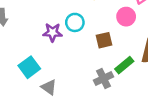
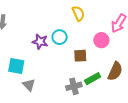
cyan square: (29, 67) -> (16, 66), turned 36

